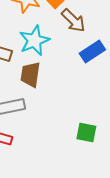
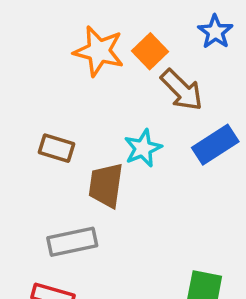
cyan star: (34, 41) -> (143, 148), moved, size x0.7

